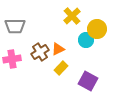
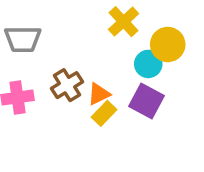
orange triangle: (58, 49) -> (99, 94), moved
purple square: (88, 81) -> (146, 101), moved

